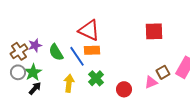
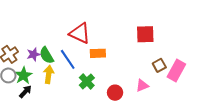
purple star: (35, 45) -> (33, 54), moved
orange rectangle: (92, 50) -> (98, 53), moved
brown square: (163, 72) -> (159, 65), moved
yellow arrow: (69, 83) -> (49, 74), moved

